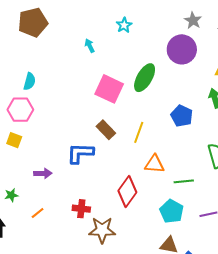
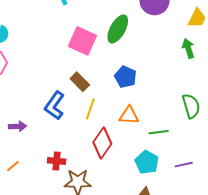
blue pentagon: (182, 116) -> (125, 77), moved
yellow line: (139, 132) -> (90, 109), moved
blue L-shape: (80, 153) -> (55, 106), turned -56

